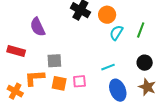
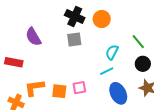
green line: (141, 30) -> (138, 42), moved, turned -56
cyan semicircle: (116, 33) -> (112, 52), moved
gray square: (54, 61) -> (74, 39), moved

